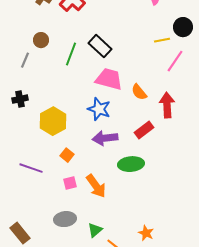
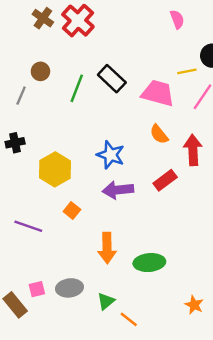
pink trapezoid: (109, 79) -> (158, 93), moved
green ellipse: (131, 164) -> (149, 263), moved
pink square: (70, 183) -> (37, 289), moved
orange arrow: (96, 186) -> (107, 248), turned 35
orange star: (146, 233) -> (194, 305), moved

